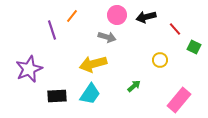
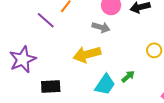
purple line: (52, 30) -> (46, 20), turned -30
cyan trapezoid: (90, 94) -> (105, 85), moved

